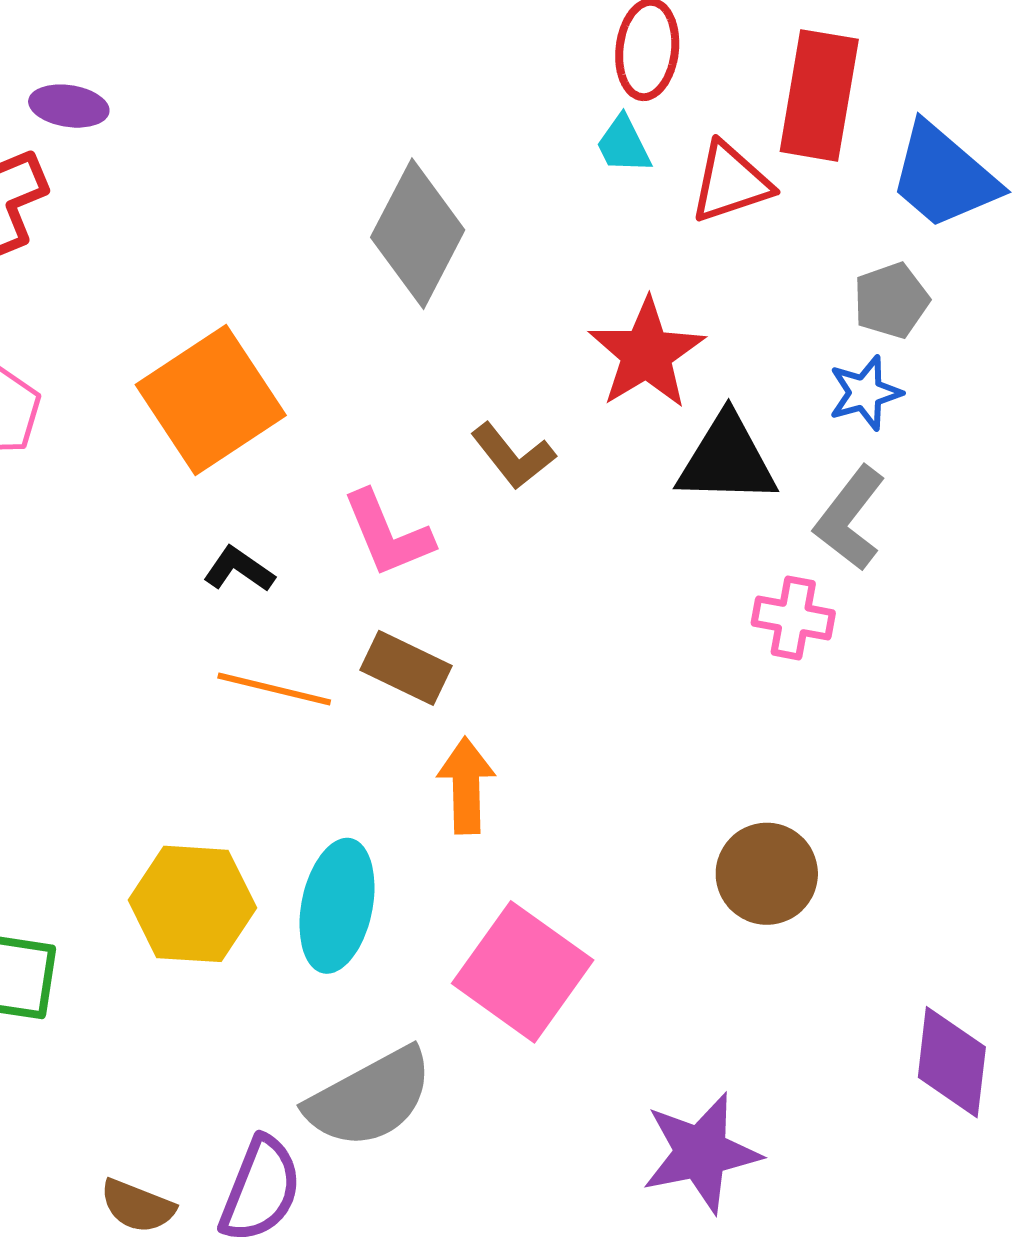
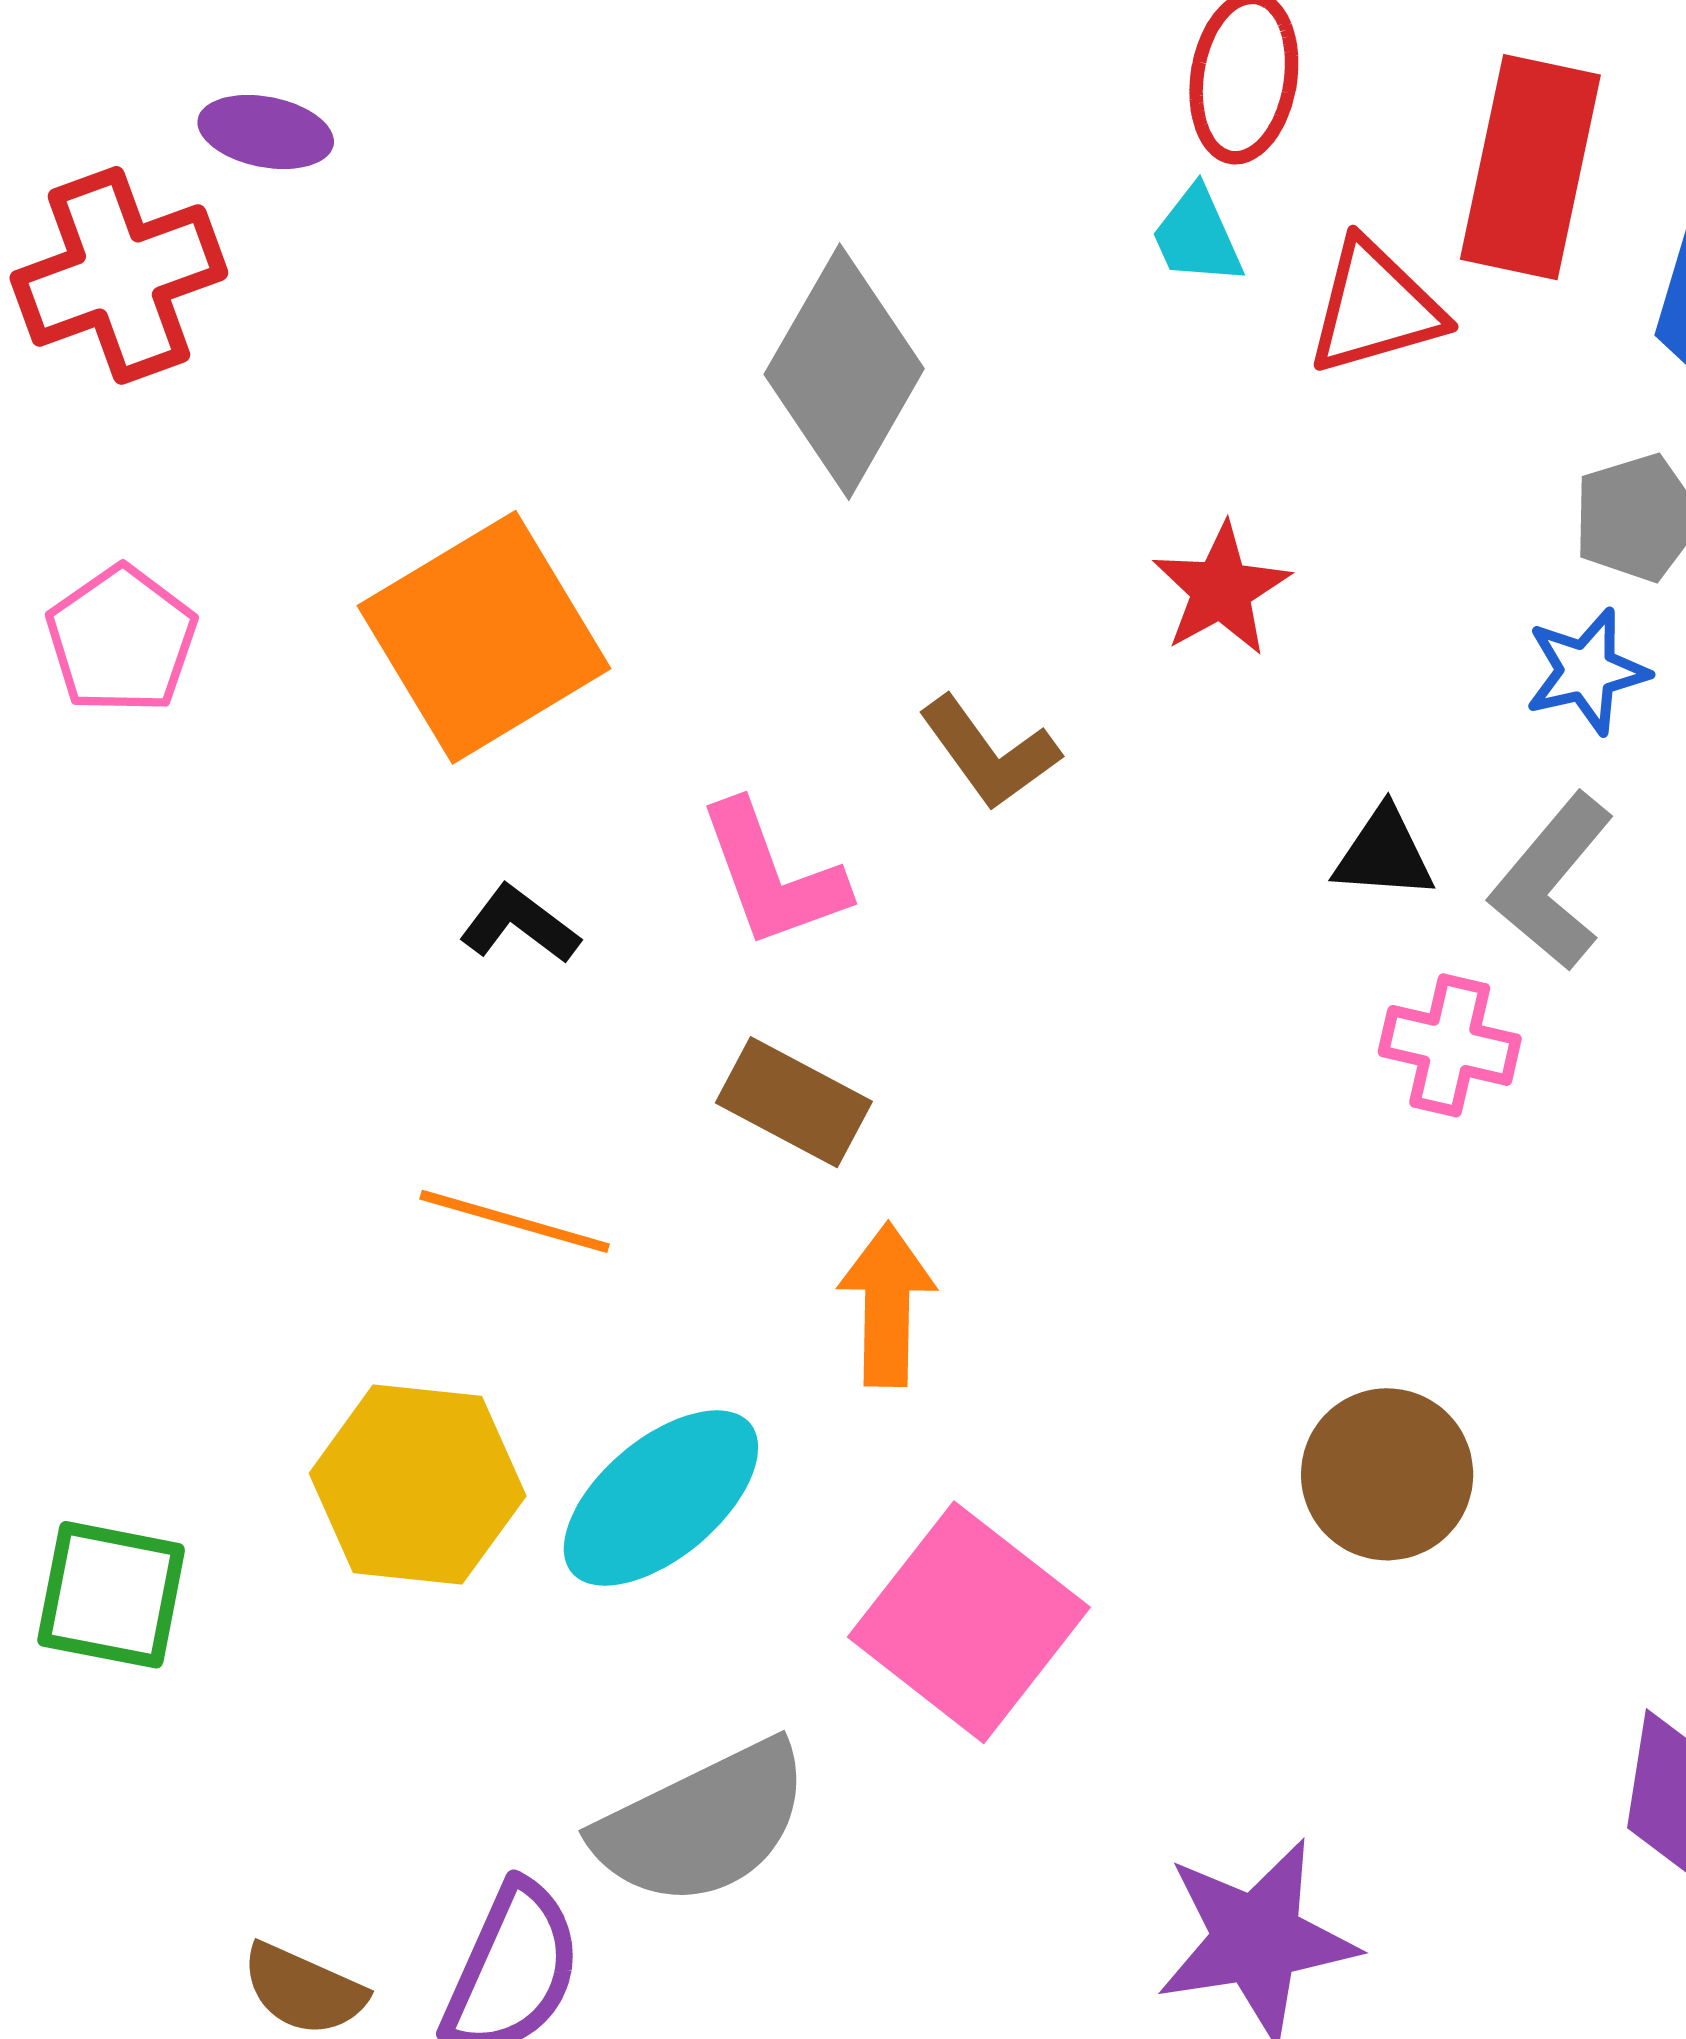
red star: (647, 353) -> (1221, 589), size x0.7
black triangle: (727, 460) -> (1384, 854), moved, size x0.6
orange line: (274, 689) -> (515, 1221), moved
cyan ellipse: (337, 906) -> (661, 1498), turned 36

